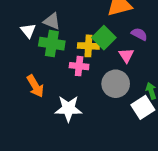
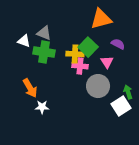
white triangle: (28, 31) -> (24, 41), turned -32
pink cross: (79, 66) -> (80, 66), moved
white star: (68, 109) -> (42, 107), moved, size x0.6

